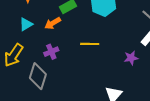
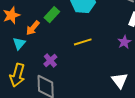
orange arrow: (53, 23) -> (33, 28), moved

